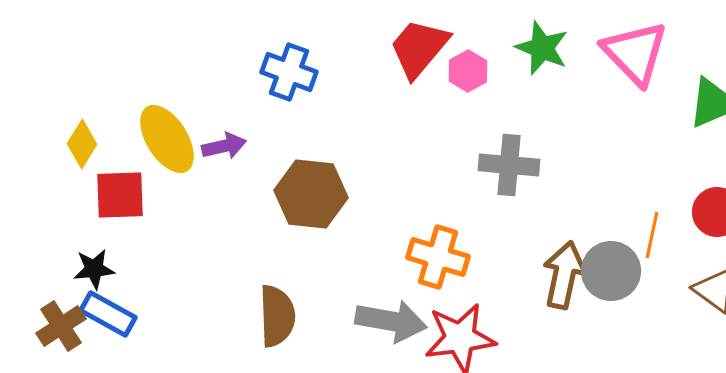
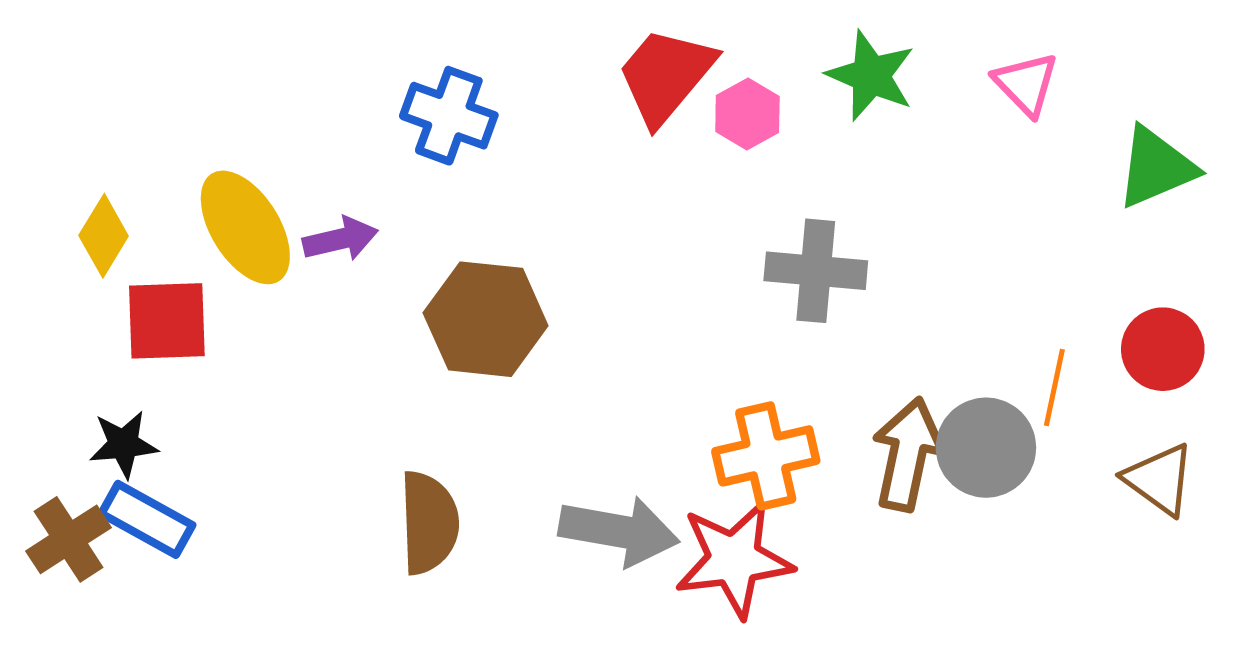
pink triangle: (635, 53) -> (1026, 84), size x0.6
orange cross: (438, 257) -> (766, 456), moved, turned -30

